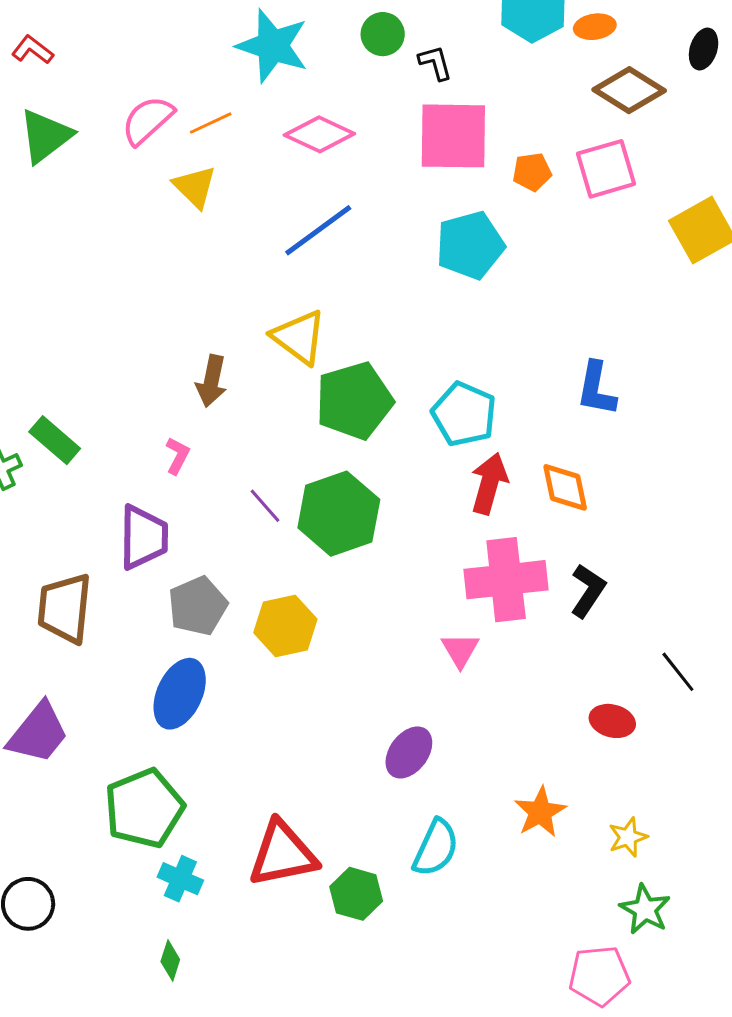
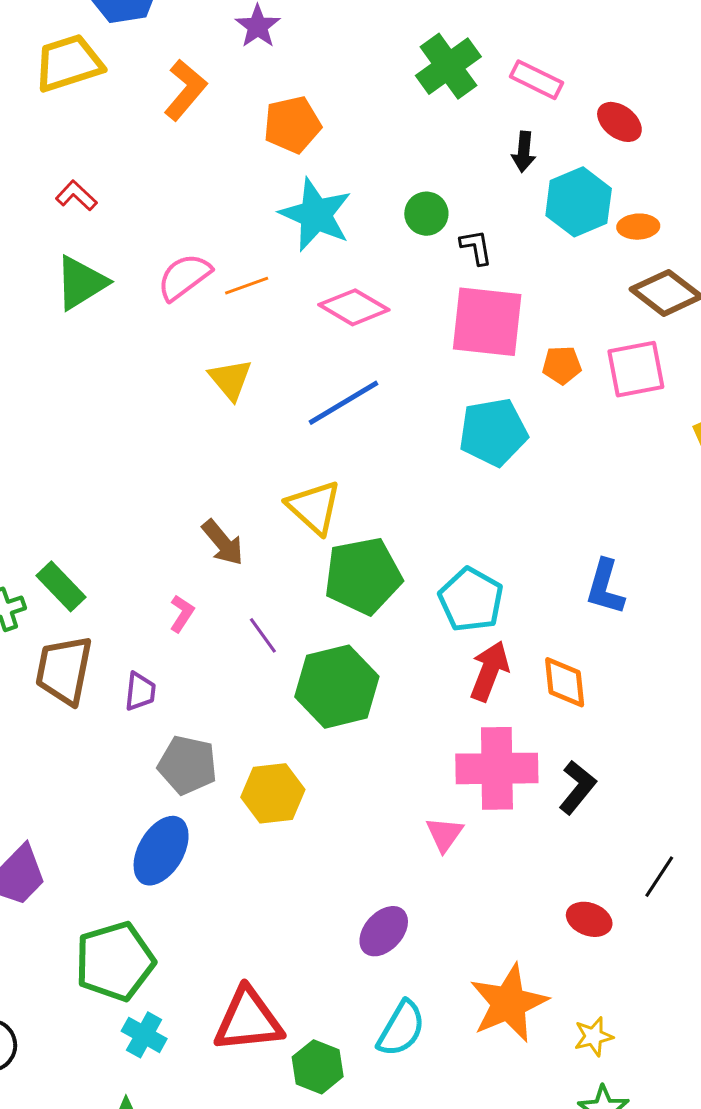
yellow triangle: (195, 187) -> (230, 379), moved
brown arrow: (211, 381) -> (223, 543), turned -57
purple line: (265, 506) -> (263, 635), moved
purple trapezoid: (144, 537) -> (140, 691), size x0.6
gray pentagon: (198, 606) -> (187, 765), turned 30
brown trapezoid: (65, 608) -> (64, 670), moved
black line: (678, 672) -> (659, 877), turned 66
orange star: (540, 812) -> (509, 1003), size x1.5

